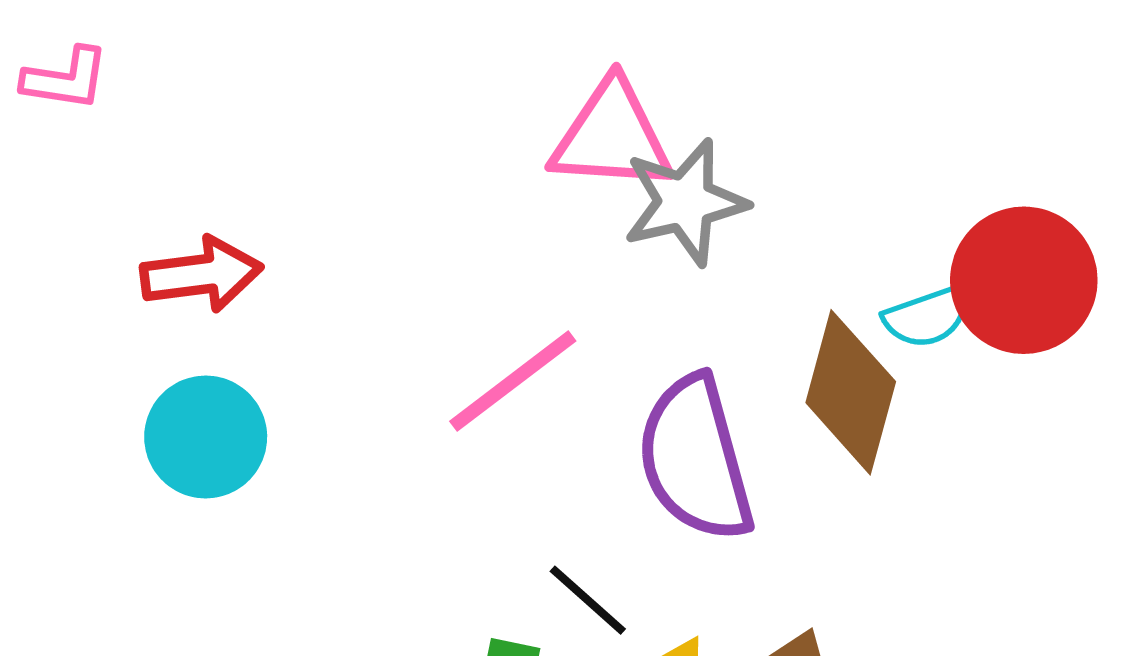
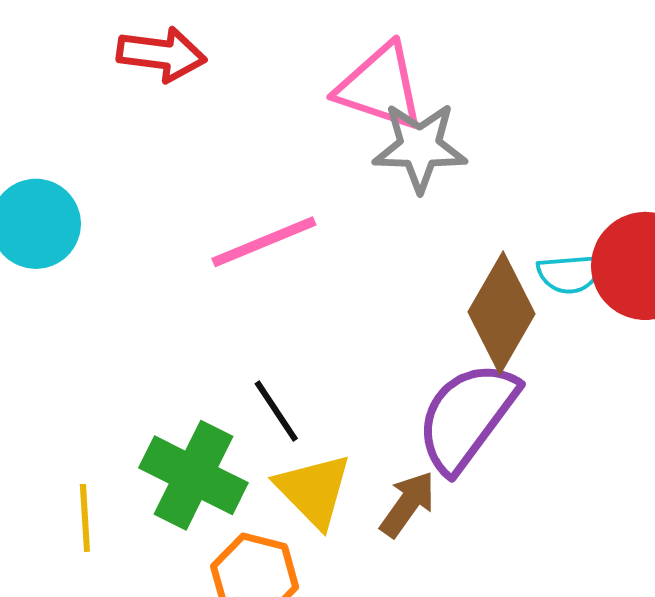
red arrow: (202, 274) -> (162, 54), moved
purple semicircle: (695, 459) -> (467, 417), moved, turned 37

